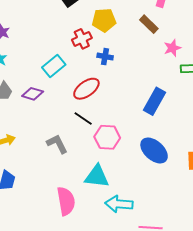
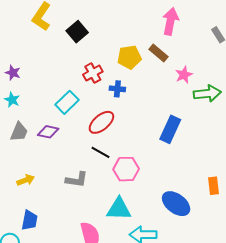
yellow pentagon: (104, 20) -> (129, 57), moved
gray L-shape: (57, 144) -> (77, 180), turned 130
blue ellipse: (154, 150) -> (176, 204), moved

